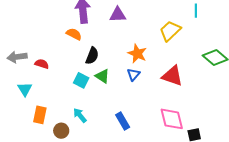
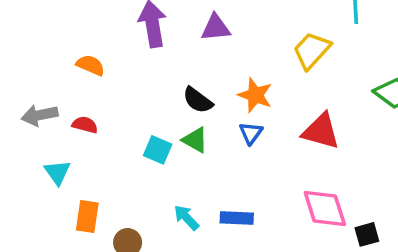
orange semicircle: (74, 34) -> (91, 65), moved
black semicircle: (92, 56) -> (198, 100), moved, turned 108
cyan arrow: (80, 115) -> (186, 218), moved
blue rectangle: (123, 121) -> (237, 218), turned -54

